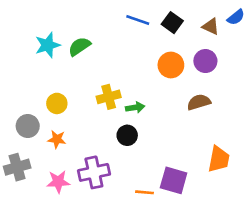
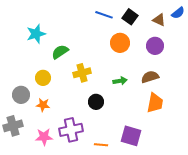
green semicircle: (79, 46) -> (60, 52), moved
orange circle: (171, 65) -> (120, 43), moved
green arrow: (135, 107) -> (120, 81), moved
orange trapezoid: (219, 159) -> (155, 103), moved
orange line: (144, 192) -> (101, 145), moved

